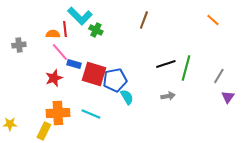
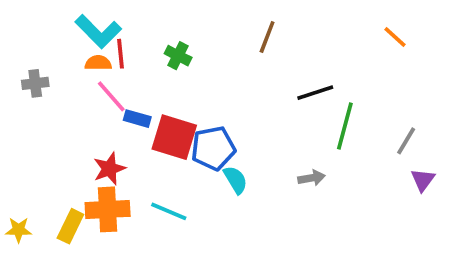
cyan L-shape: (80, 16) -> (98, 31), moved
black line: (166, 64) -> (315, 93), moved
red star: (54, 78) -> (109, 169), moved
yellow rectangle: (44, 131) -> (70, 226), moved

